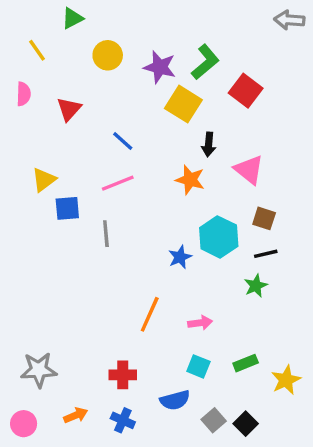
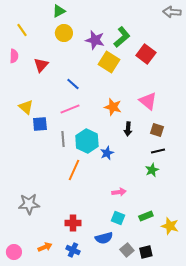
green triangle: (72, 18) -> (59, 11), moved
black arrow: (209, 144) -> (128, 129), moved
yellow triangle: (44, 180) -> (26, 107), turned -42
cyan hexagon: (219, 237) -> (87, 141), moved
orange line: (150, 314) -> (74, 170), moved
gray star: (39, 370) -> (29, 204), moved
yellow star: (286, 380) -> (170, 226), turned -30
black square: (246, 424) -> (146, 252), turned 32

